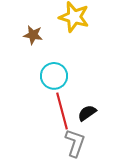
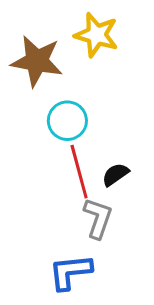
brown star: (33, 35) -> (37, 61), size x1.8

